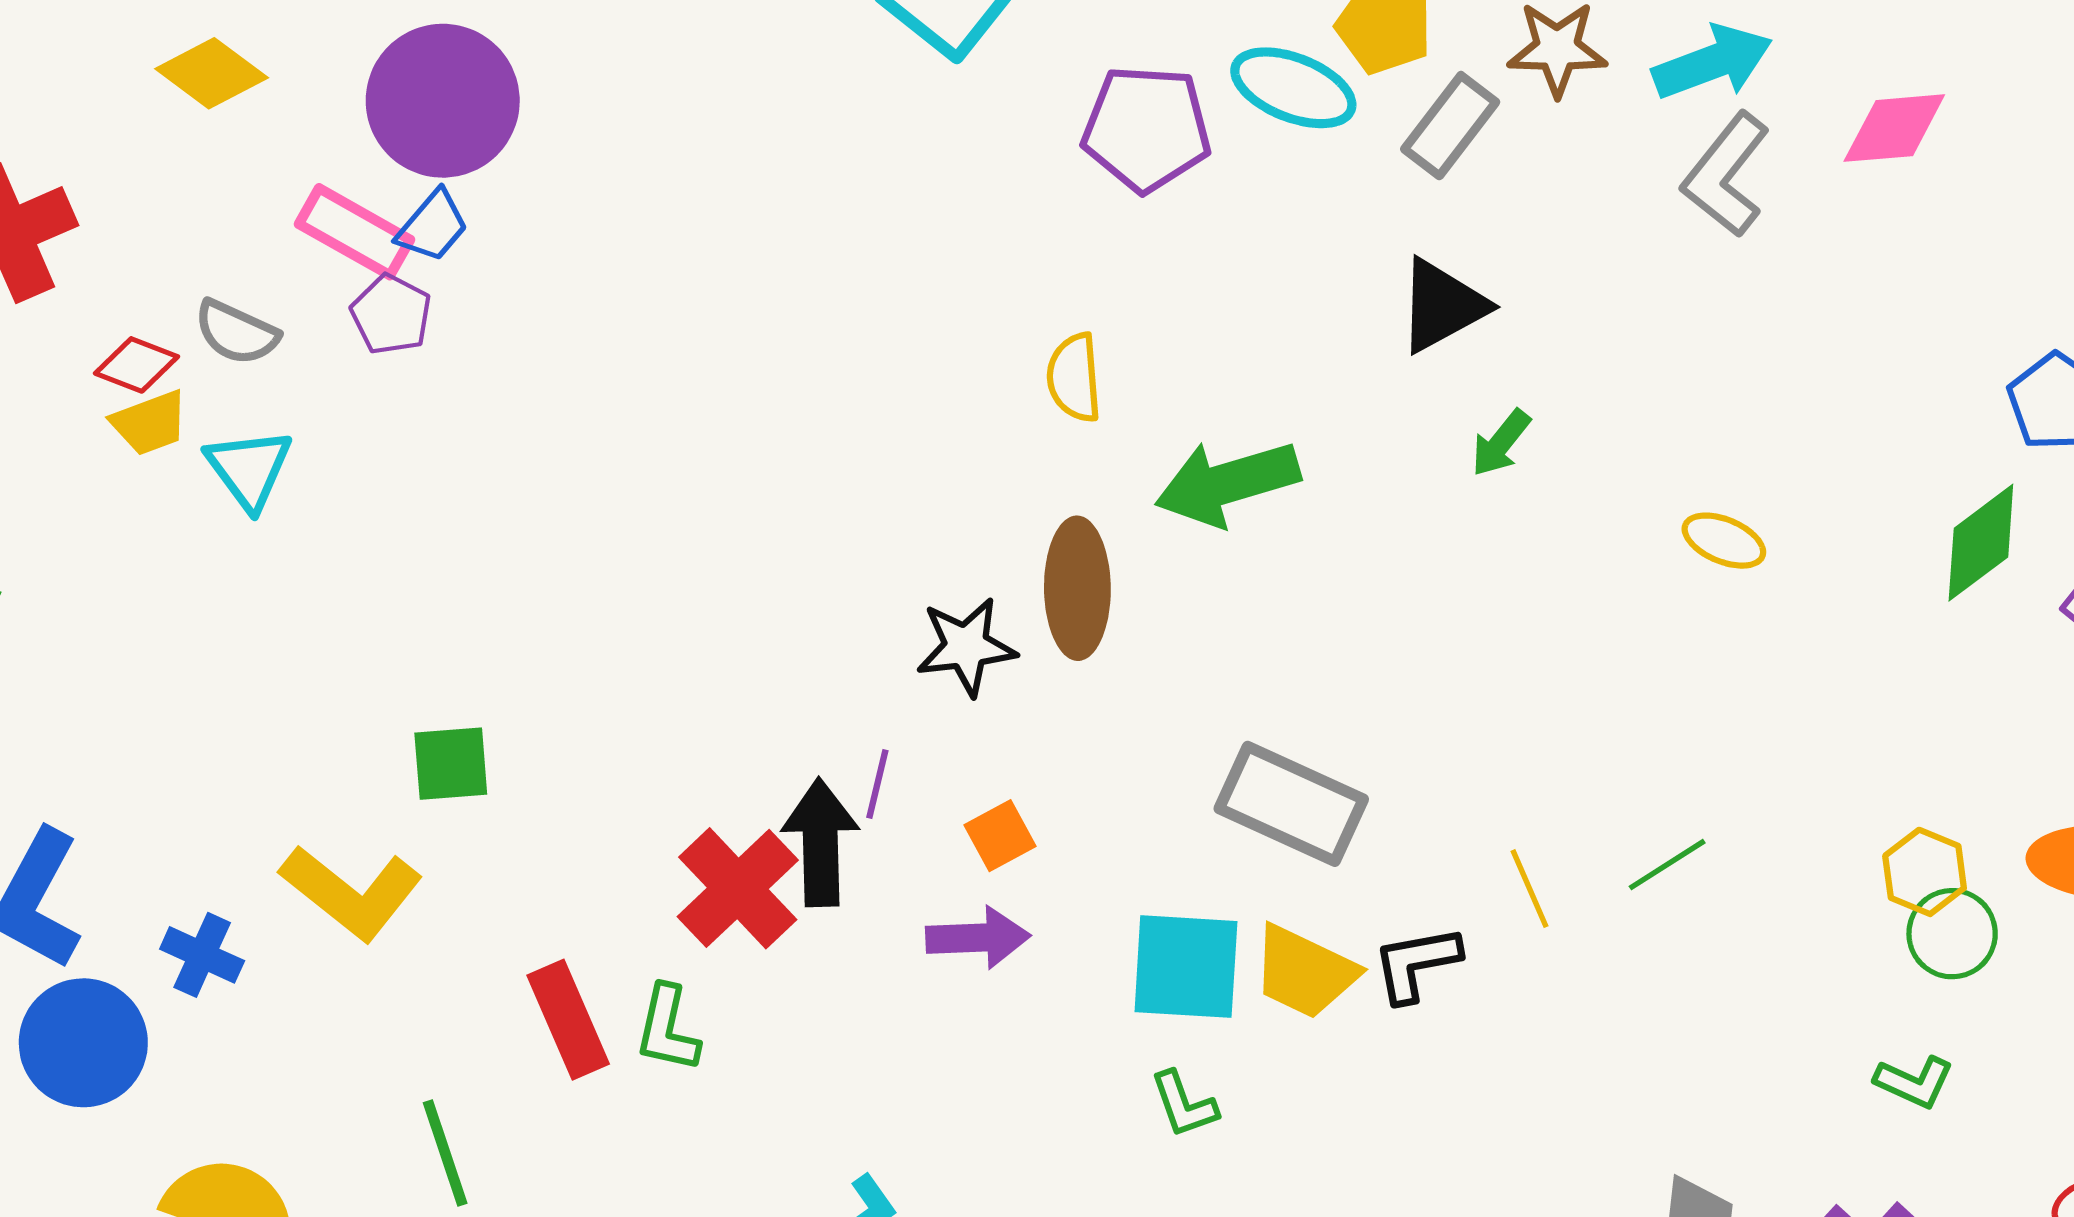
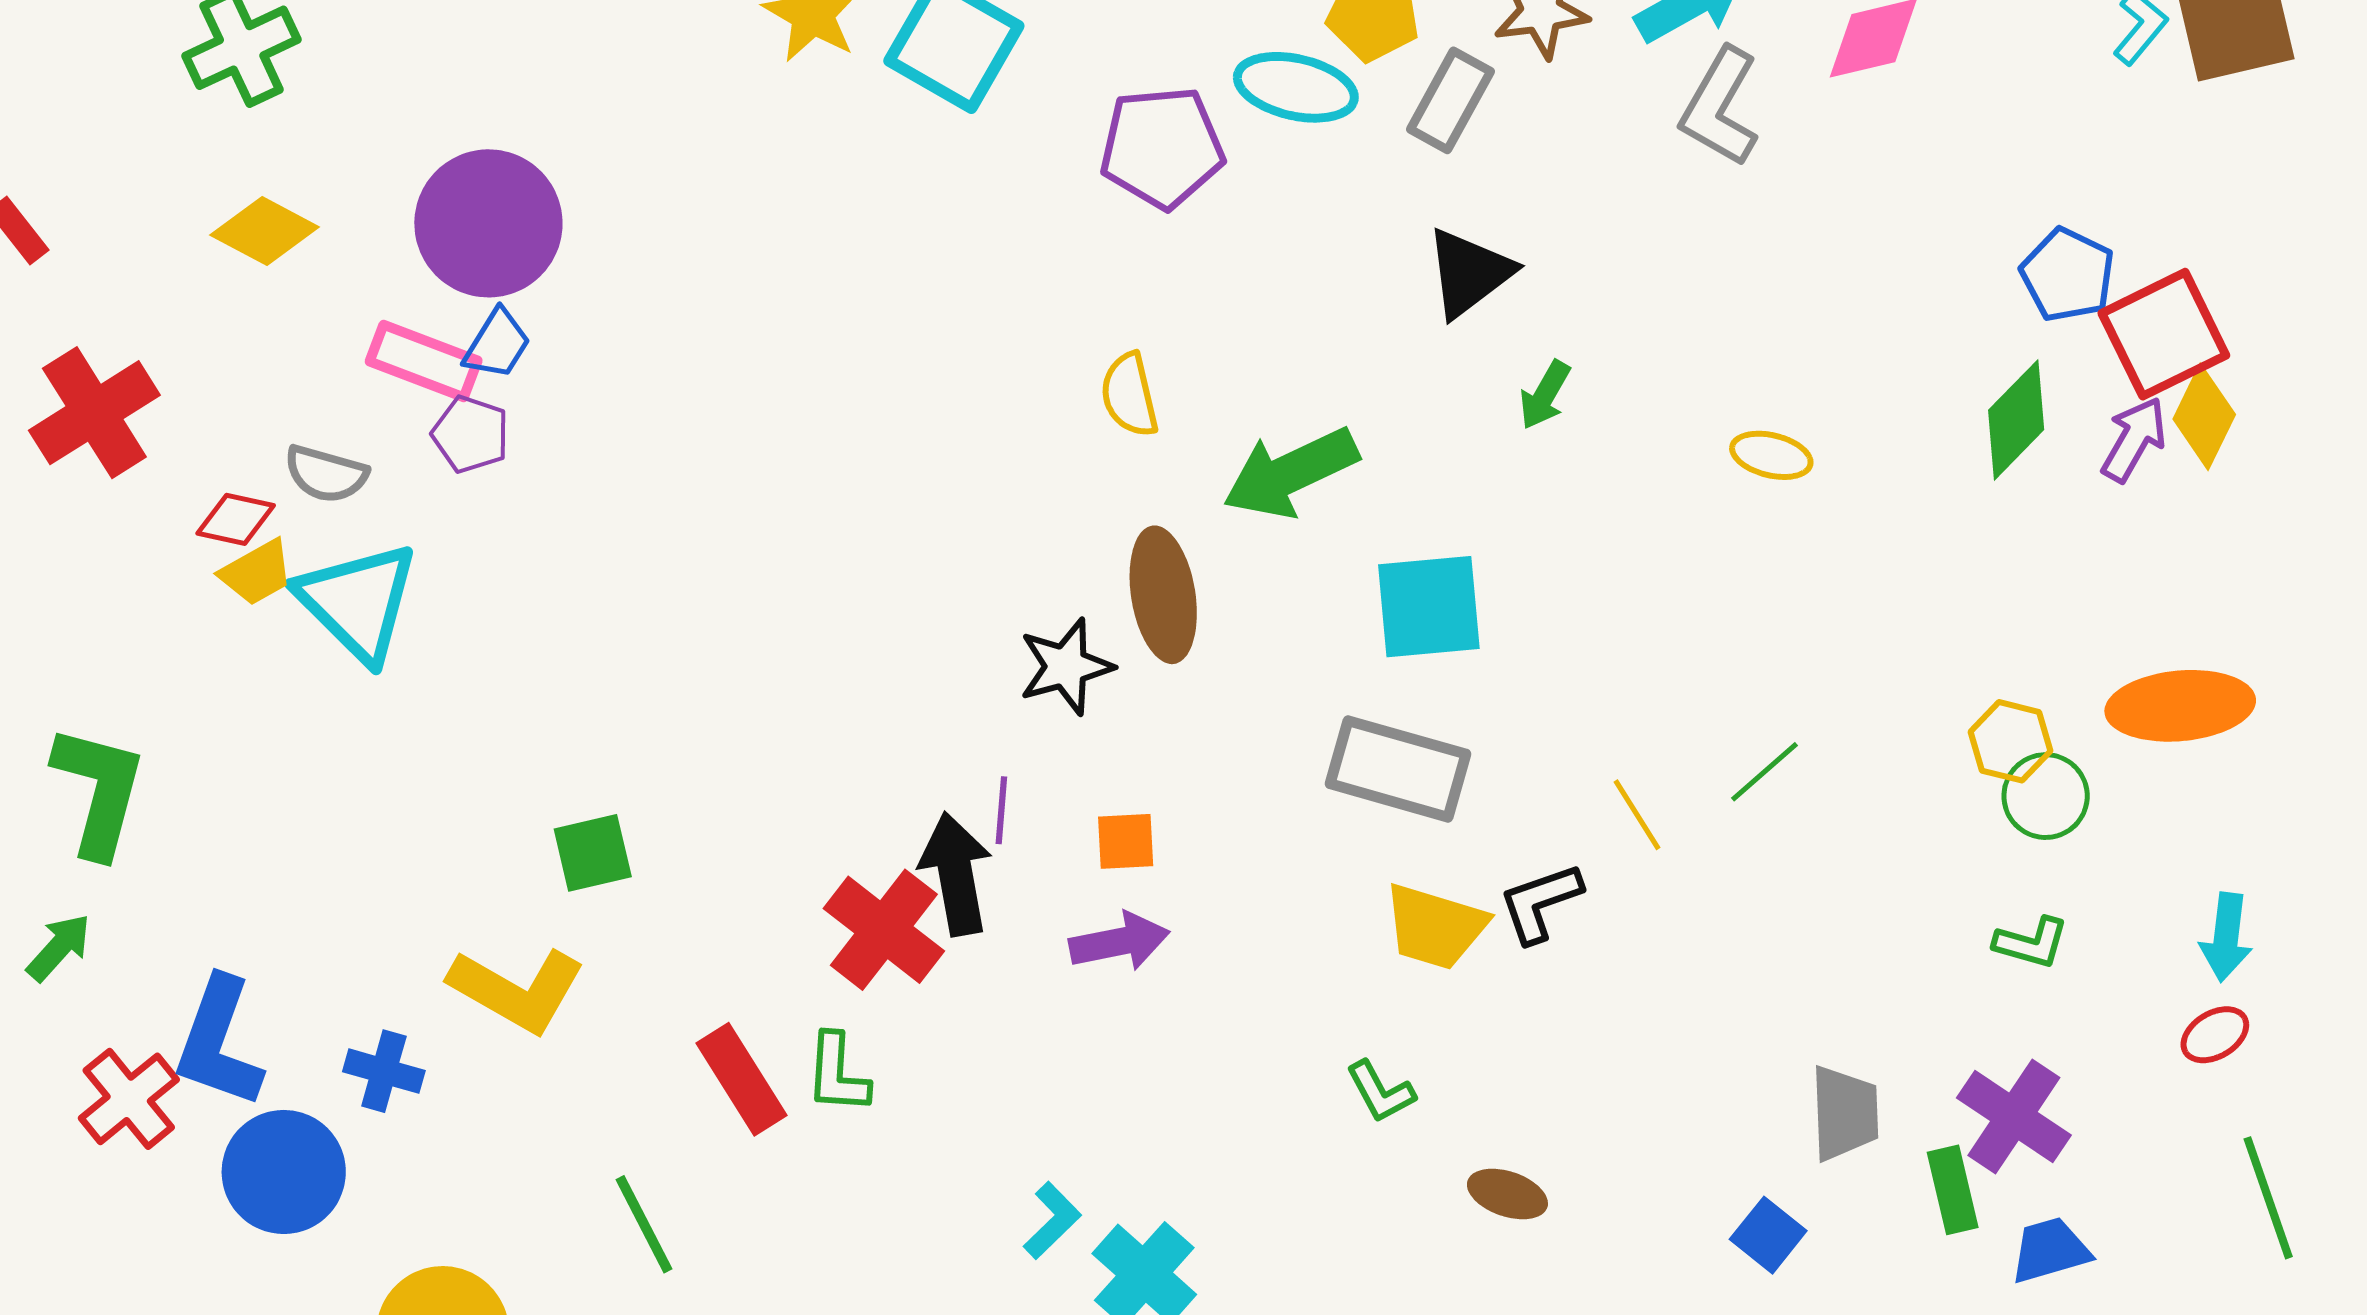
cyan triangle: (249, 469) -> (358, 602), size x1.5
orange square: (1000, 836) -> (1126, 841), turned 34
cyan square: (1186, 967) -> (1429, 607), moved
green L-shape: (1184, 1104) -> (1380, 1092), moved

